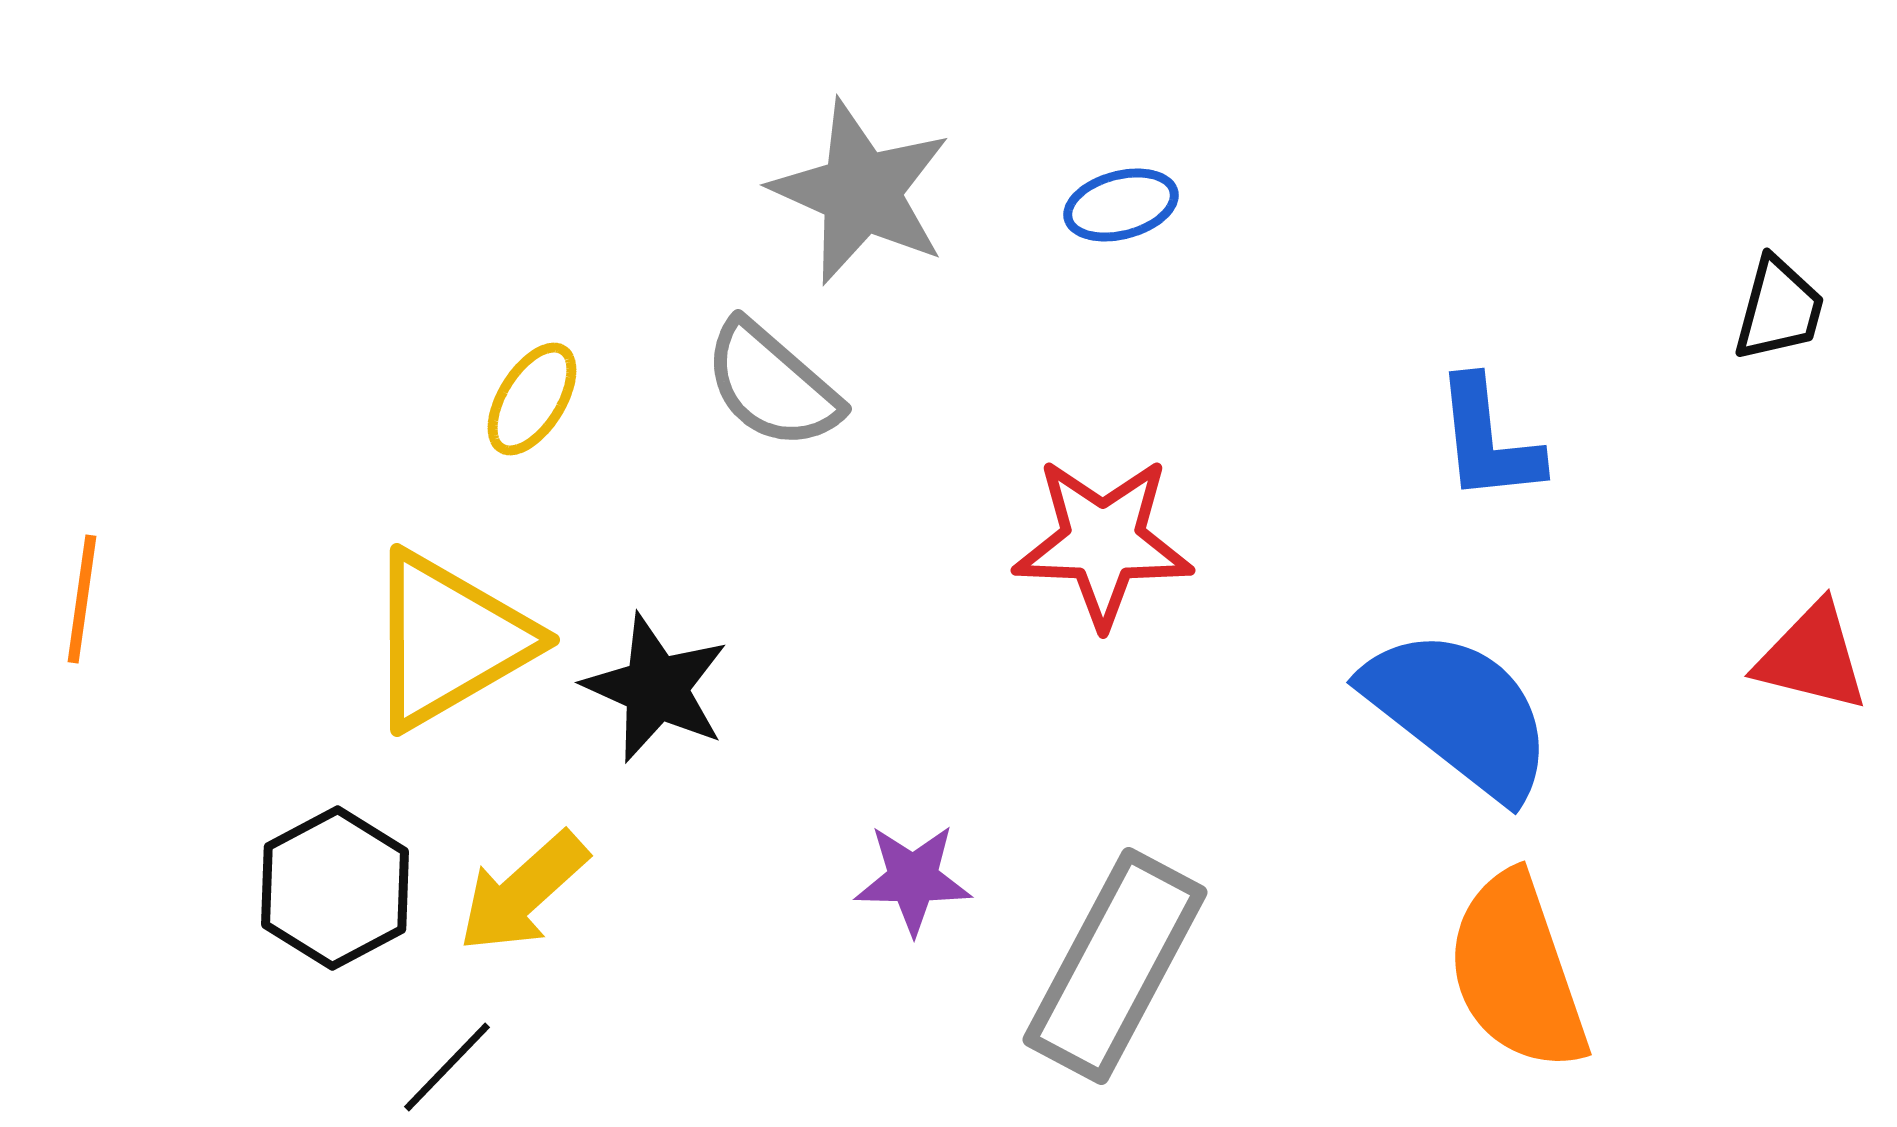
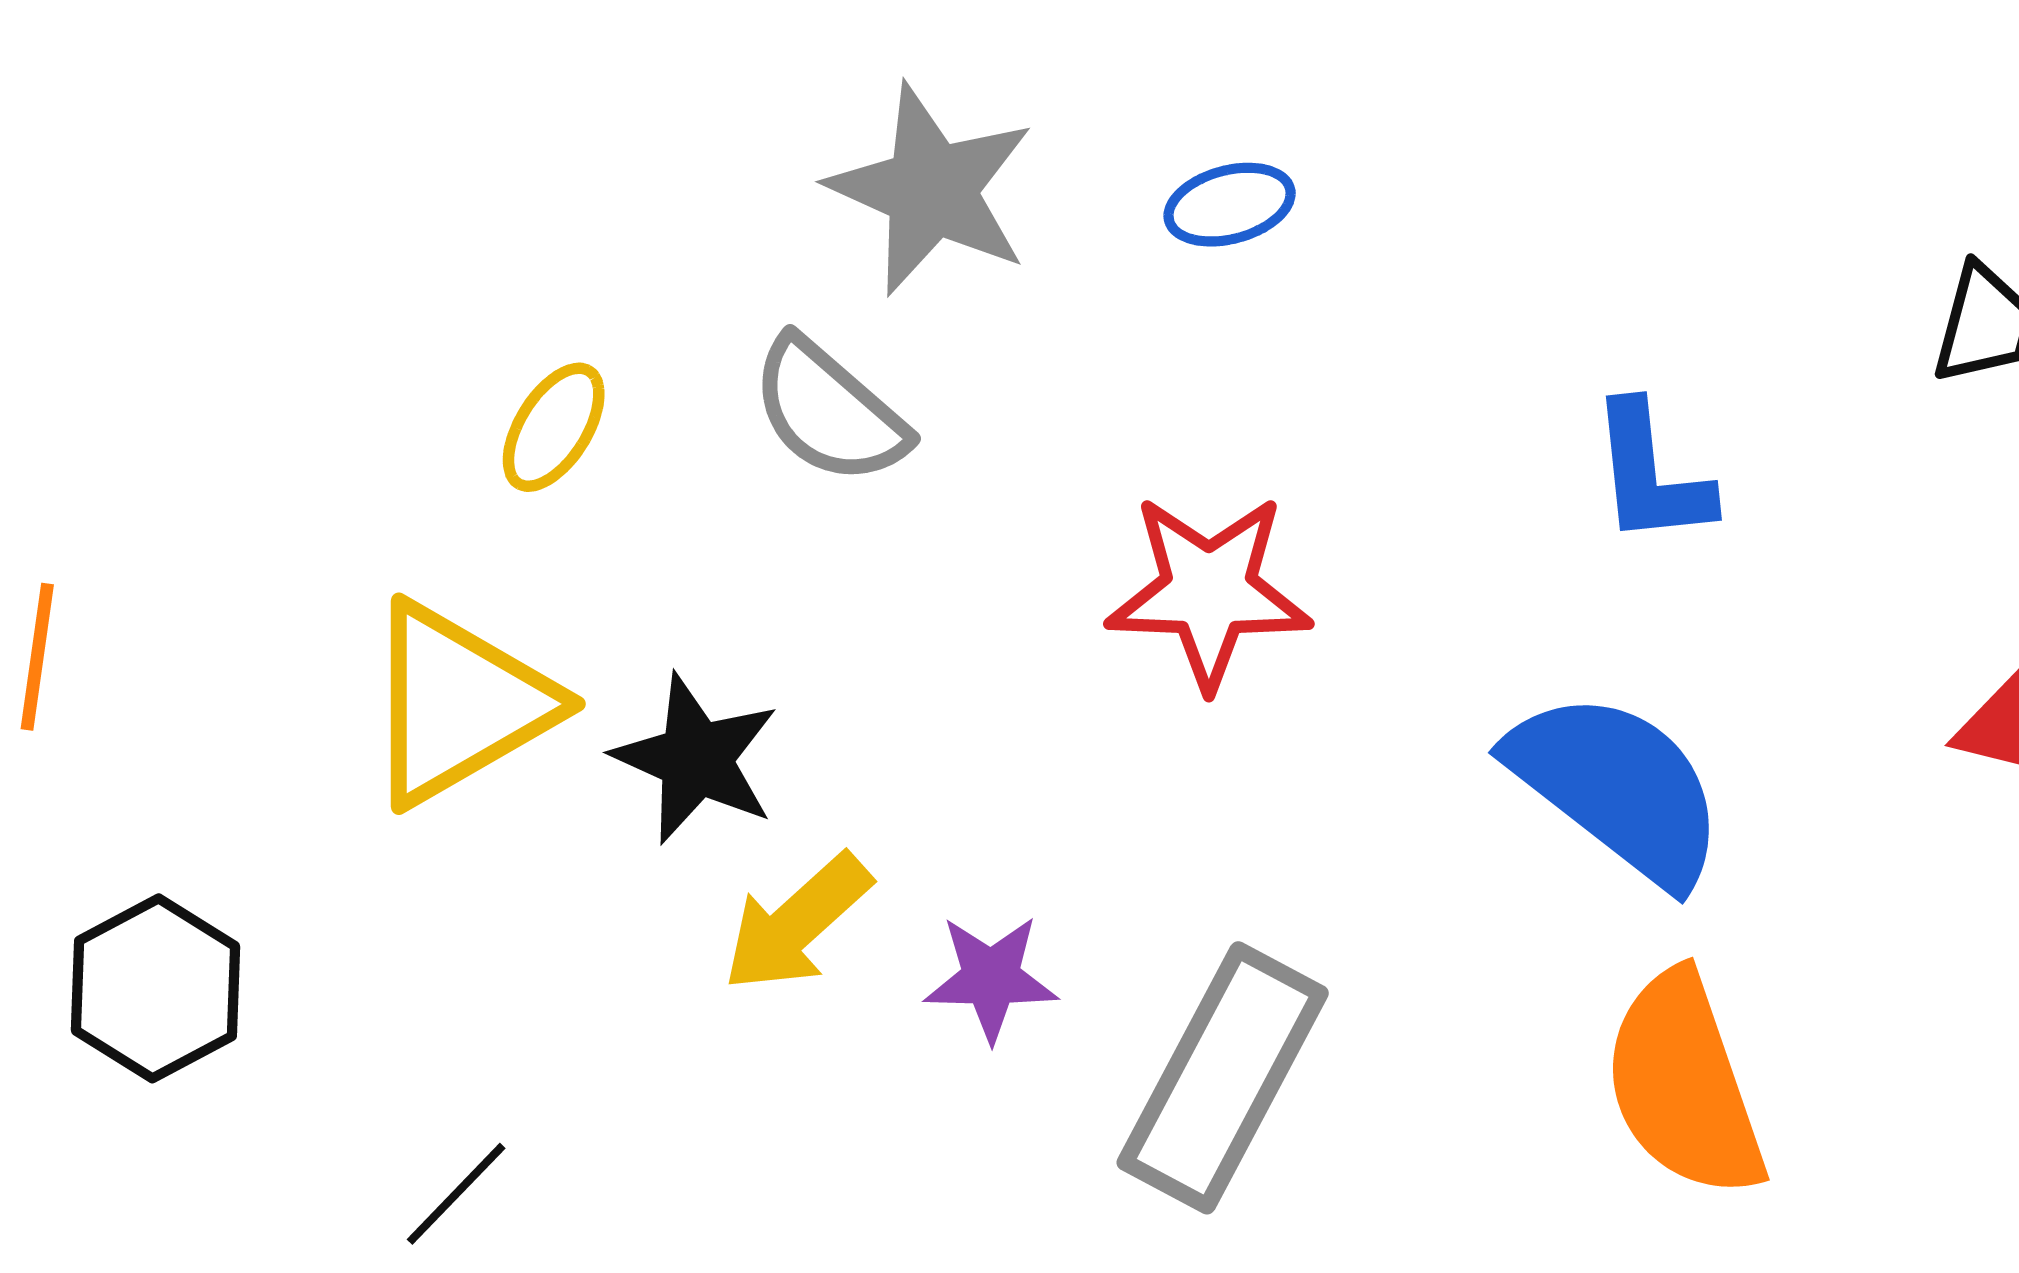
black hexagon: (335, 888) -> (155, 988), moved
yellow arrow: (523, 892) -> (797, 923), moved

